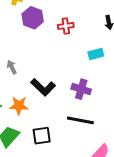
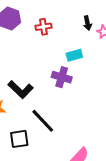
purple cross: (81, 89) -> (62, 77), moved
black line: (80, 120) -> (43, 121), moved, turned 36

